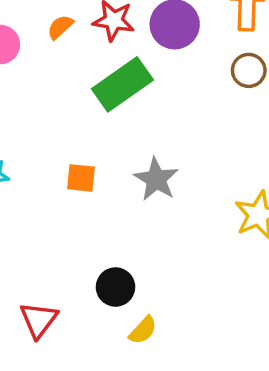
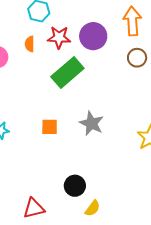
orange semicircle: (60, 27) -> (30, 44), turned -42
red triangle: (39, 320) -> (34, 208), turned 45

